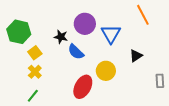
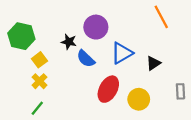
blue triangle: (111, 34) -> (122, 53), moved, turned 30
yellow circle: (106, 71) -> (139, 99), moved
red ellipse: (83, 87) -> (108, 89), moved

